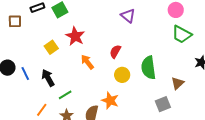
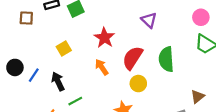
red star: (75, 36) -> (104, 38), moved
red semicircle: (115, 52) -> (133, 58), size x1.6
green semicircle: (148, 68) -> (166, 59), moved
blue line: (25, 73) -> (34, 75), turned 56

